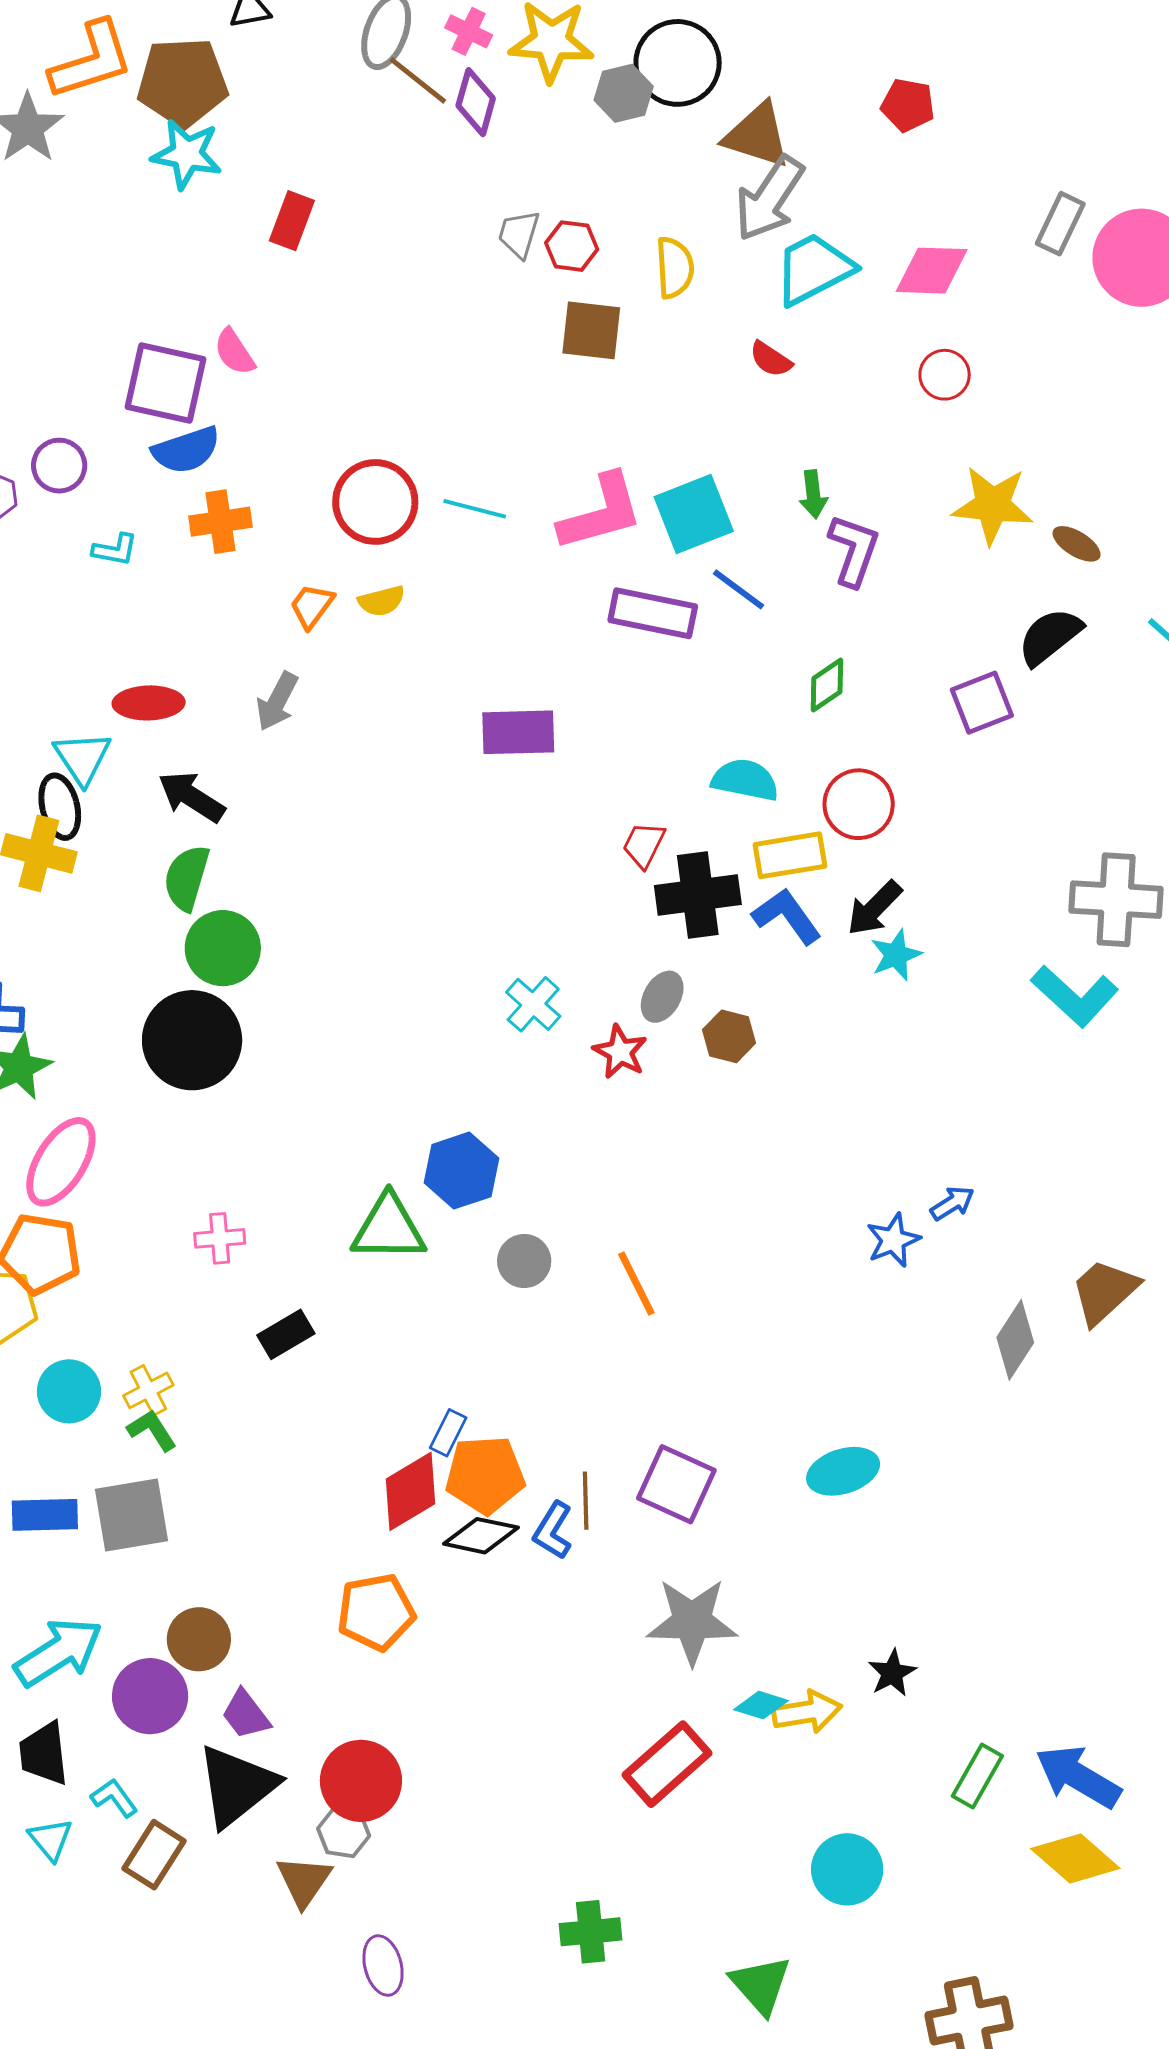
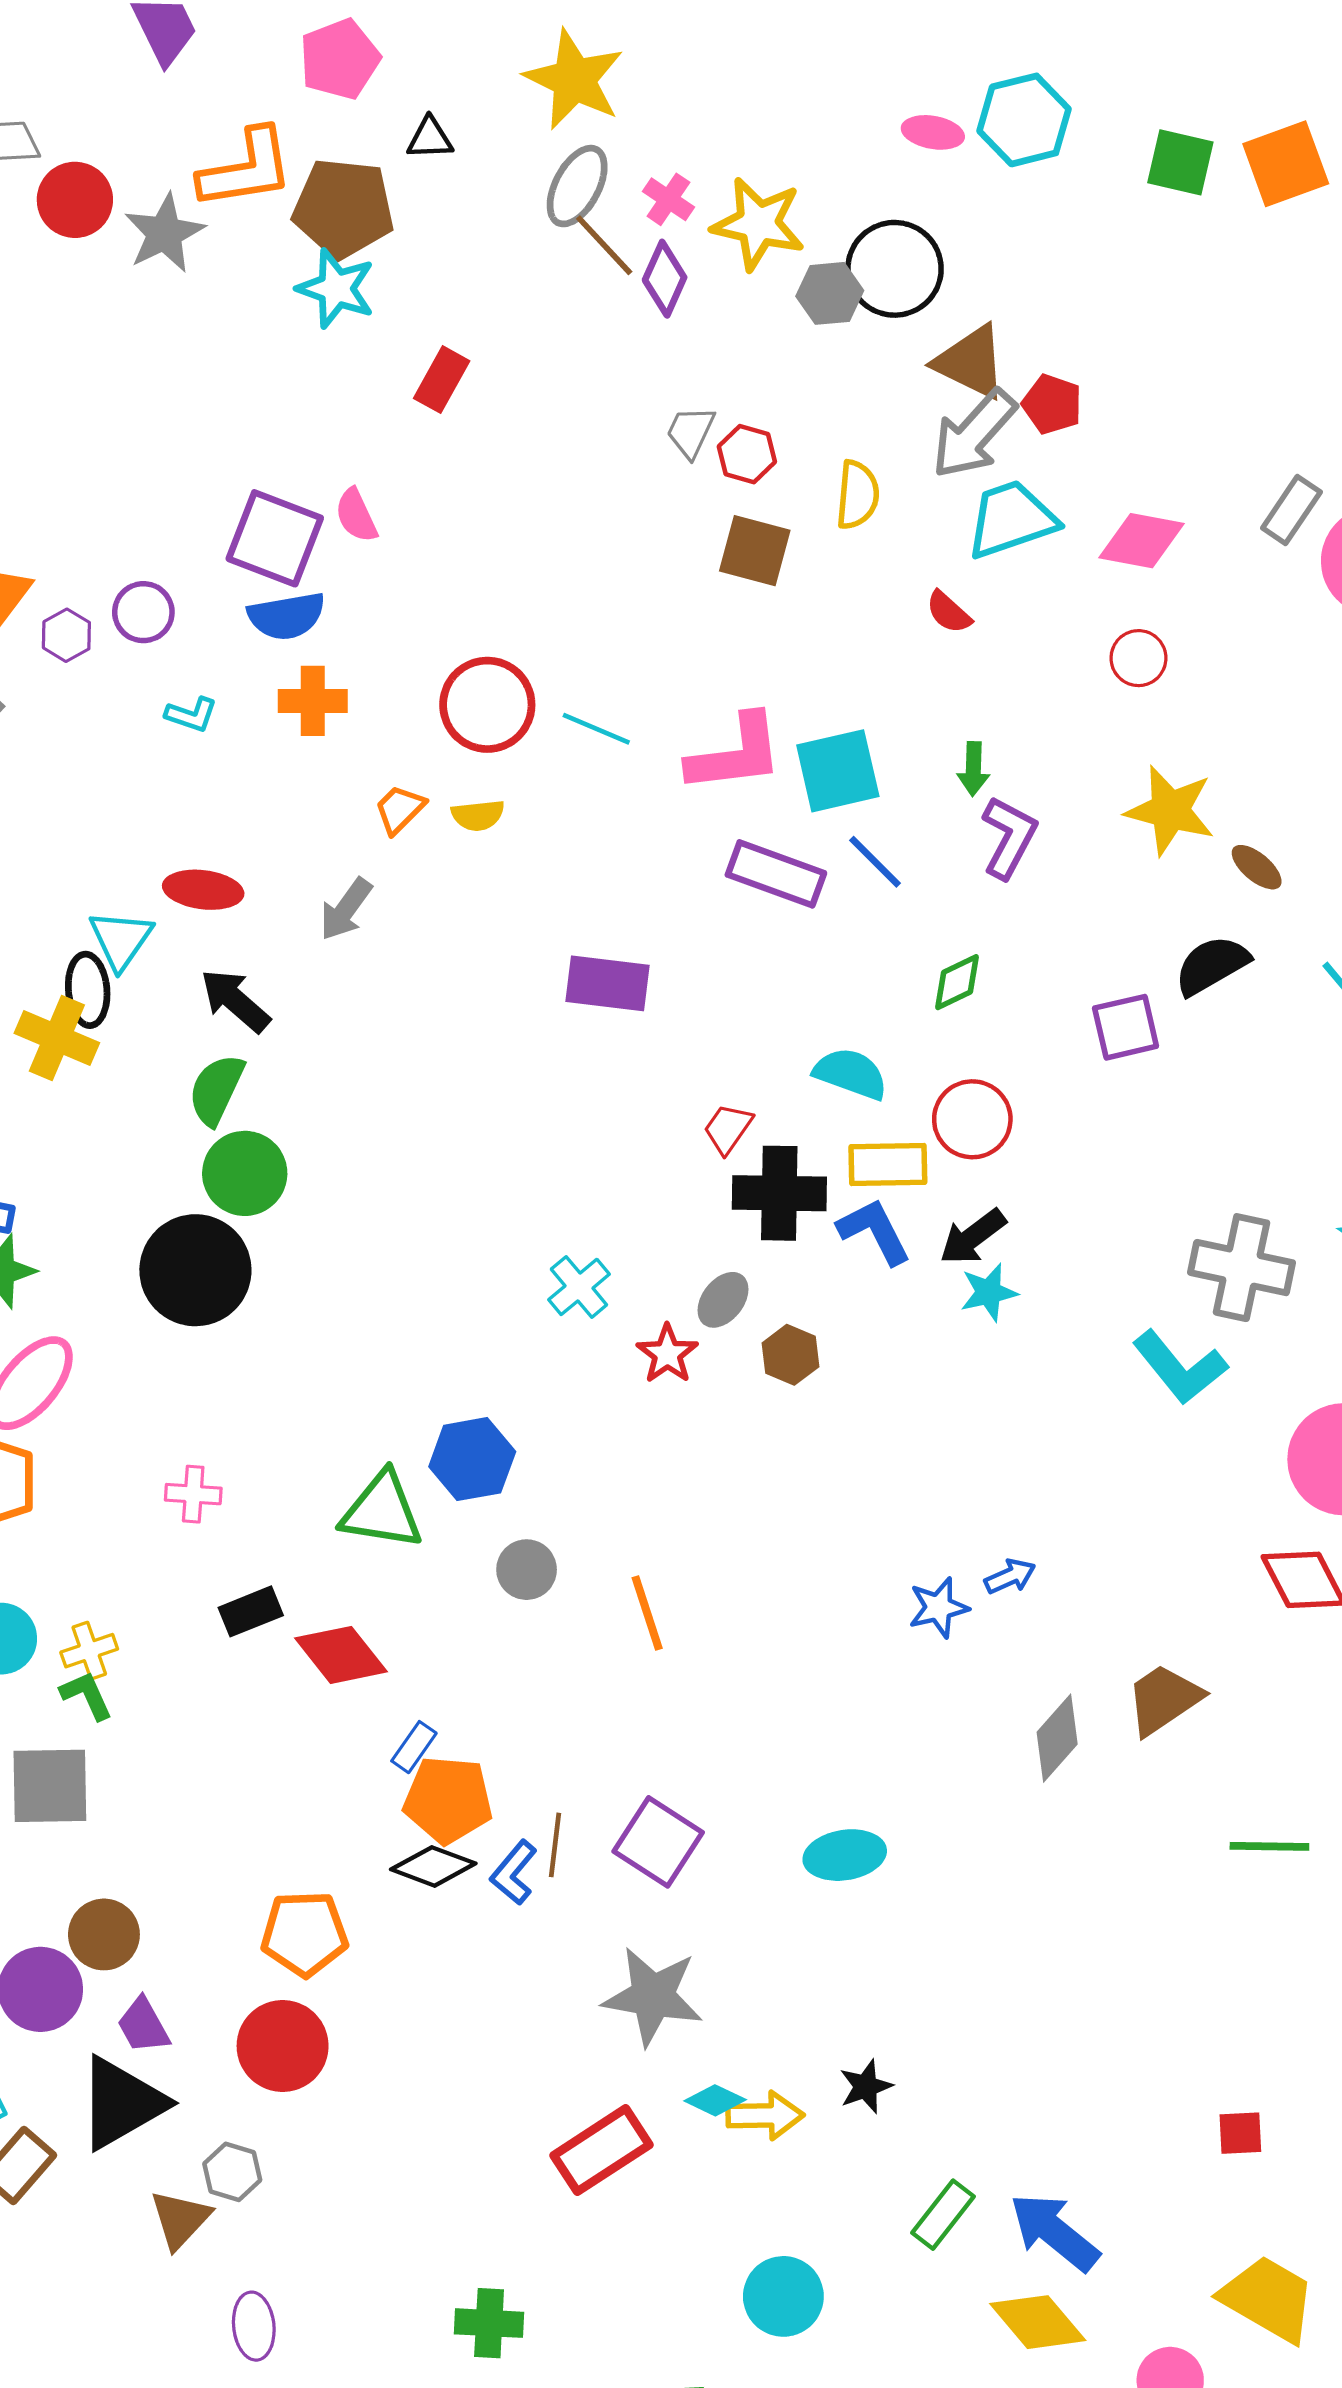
red pentagon: (908, 105) -> (1052, 404), moved
red diamond: (411, 1491) -> (341, 1655), moved, turned 74
red circle: (361, 1781) -> (283, 2046), moved

